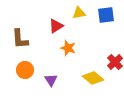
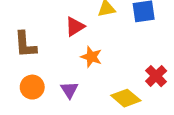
purple triangle: (51, 80) -> (69, 90), moved

